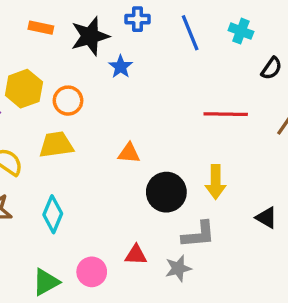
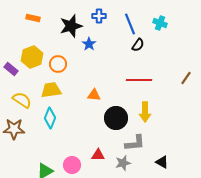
orange rectangle: (41, 28) -> (33, 18), moved
black semicircle: (271, 68) -> (138, 45), moved
red line: (226, 114) -> (139, 80), moved
cyan diamond: (53, 214) -> (50, 118), moved
black triangle: (266, 218) -> (162, 162), moved

